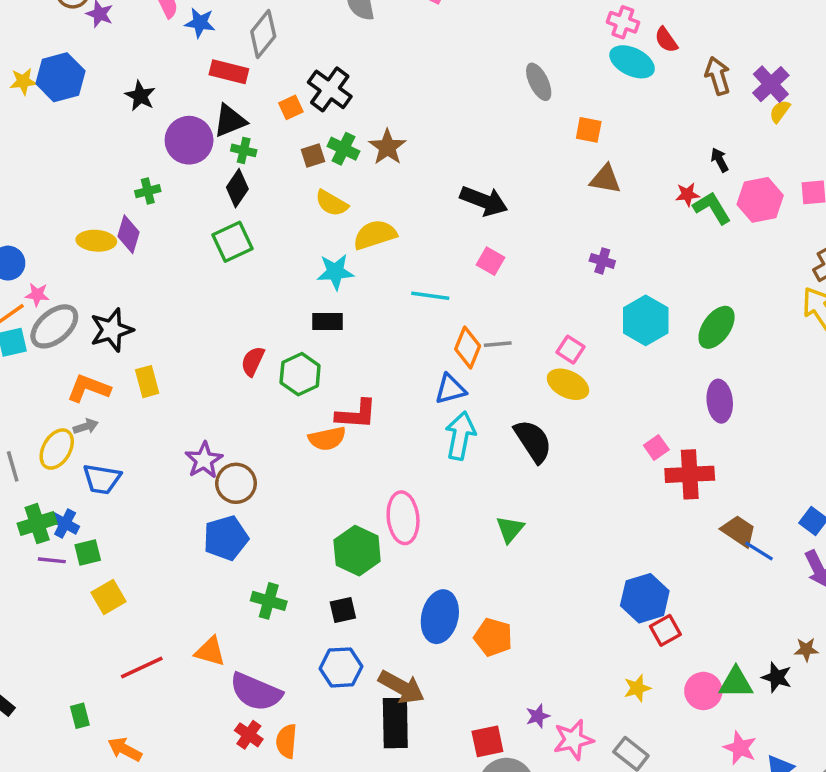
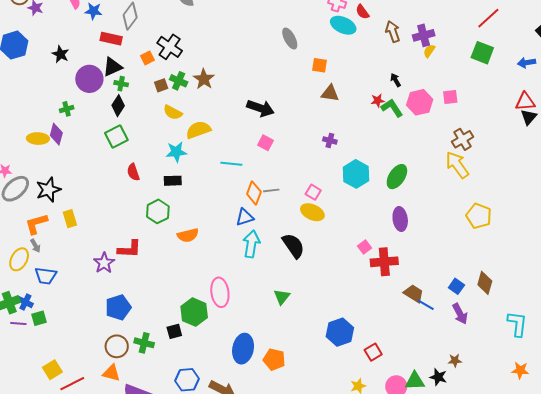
purple cross: (771, 84) -> (424, 35), turned 30
red semicircle: (253, 361) -> (133, 172), moved, turned -42
orange L-shape: (89, 388) -> (36, 224), turned -35
red L-shape: (356, 414) -> (129, 249), moved
gray arrow: (86, 426) -> (35, 246), turned 80
orange semicircle: (327, 439) -> (188, 235), moved
brown circle: (236, 483) -> (117, 346), moved
yellow square: (108, 597) -> (52, 370), moved
blue hexagon: (645, 598) -> (340, 332), moved
black square: (343, 610) -> (174, 331), moved

